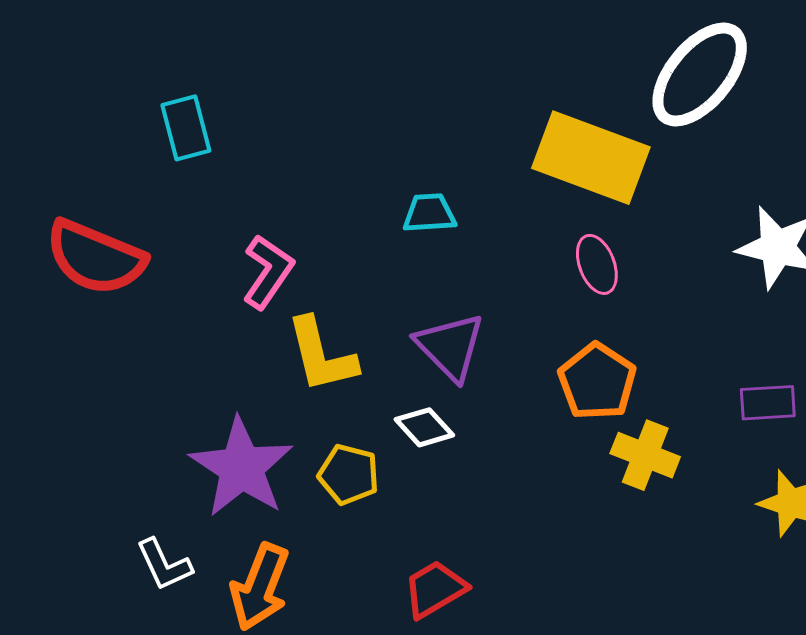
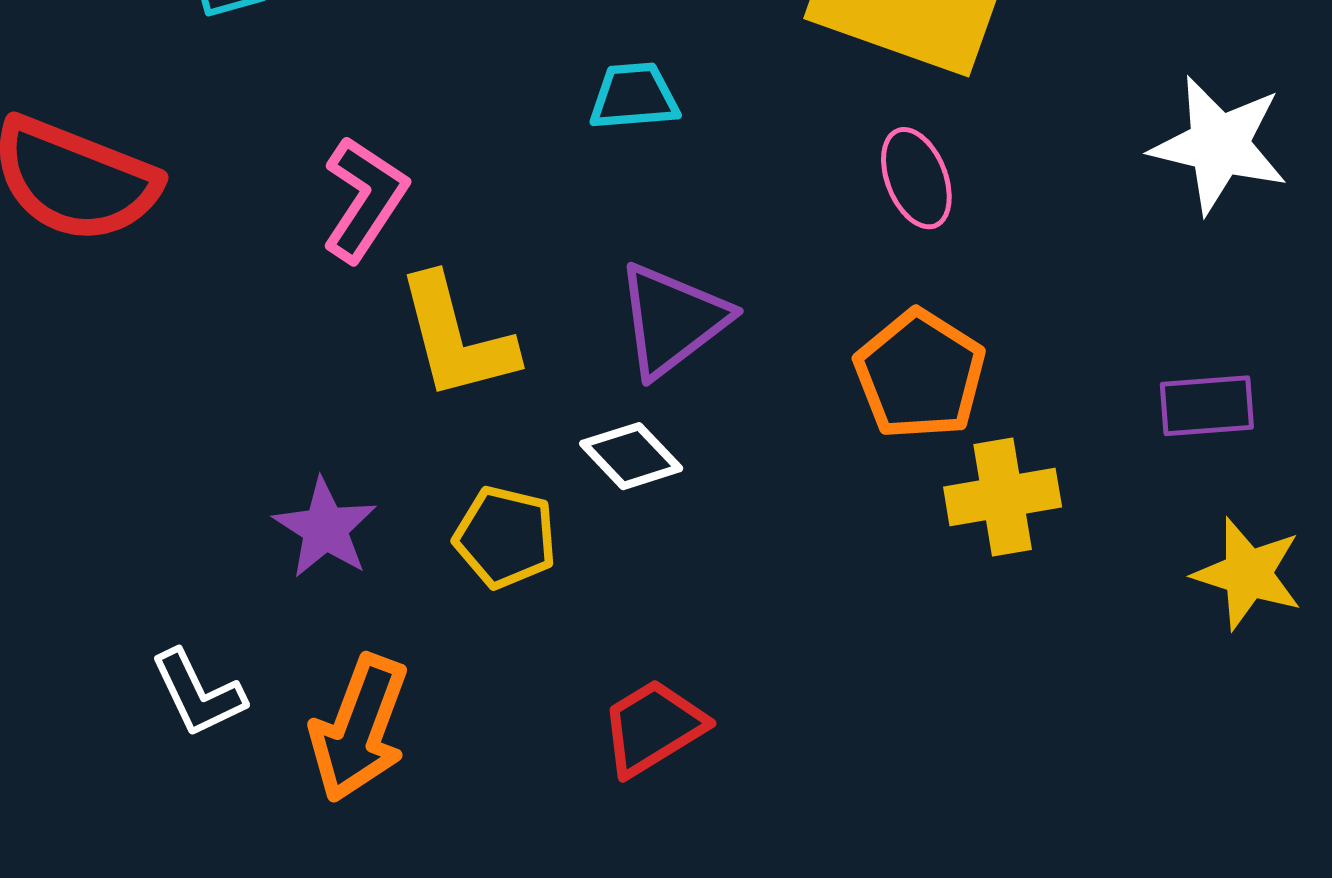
purple triangle: (450, 347) -> (672, 320), turned 38
yellow cross: (645, 455) -> (1003, 497), turned -30
purple star: (241, 467) -> (325, 528), size x0.6

